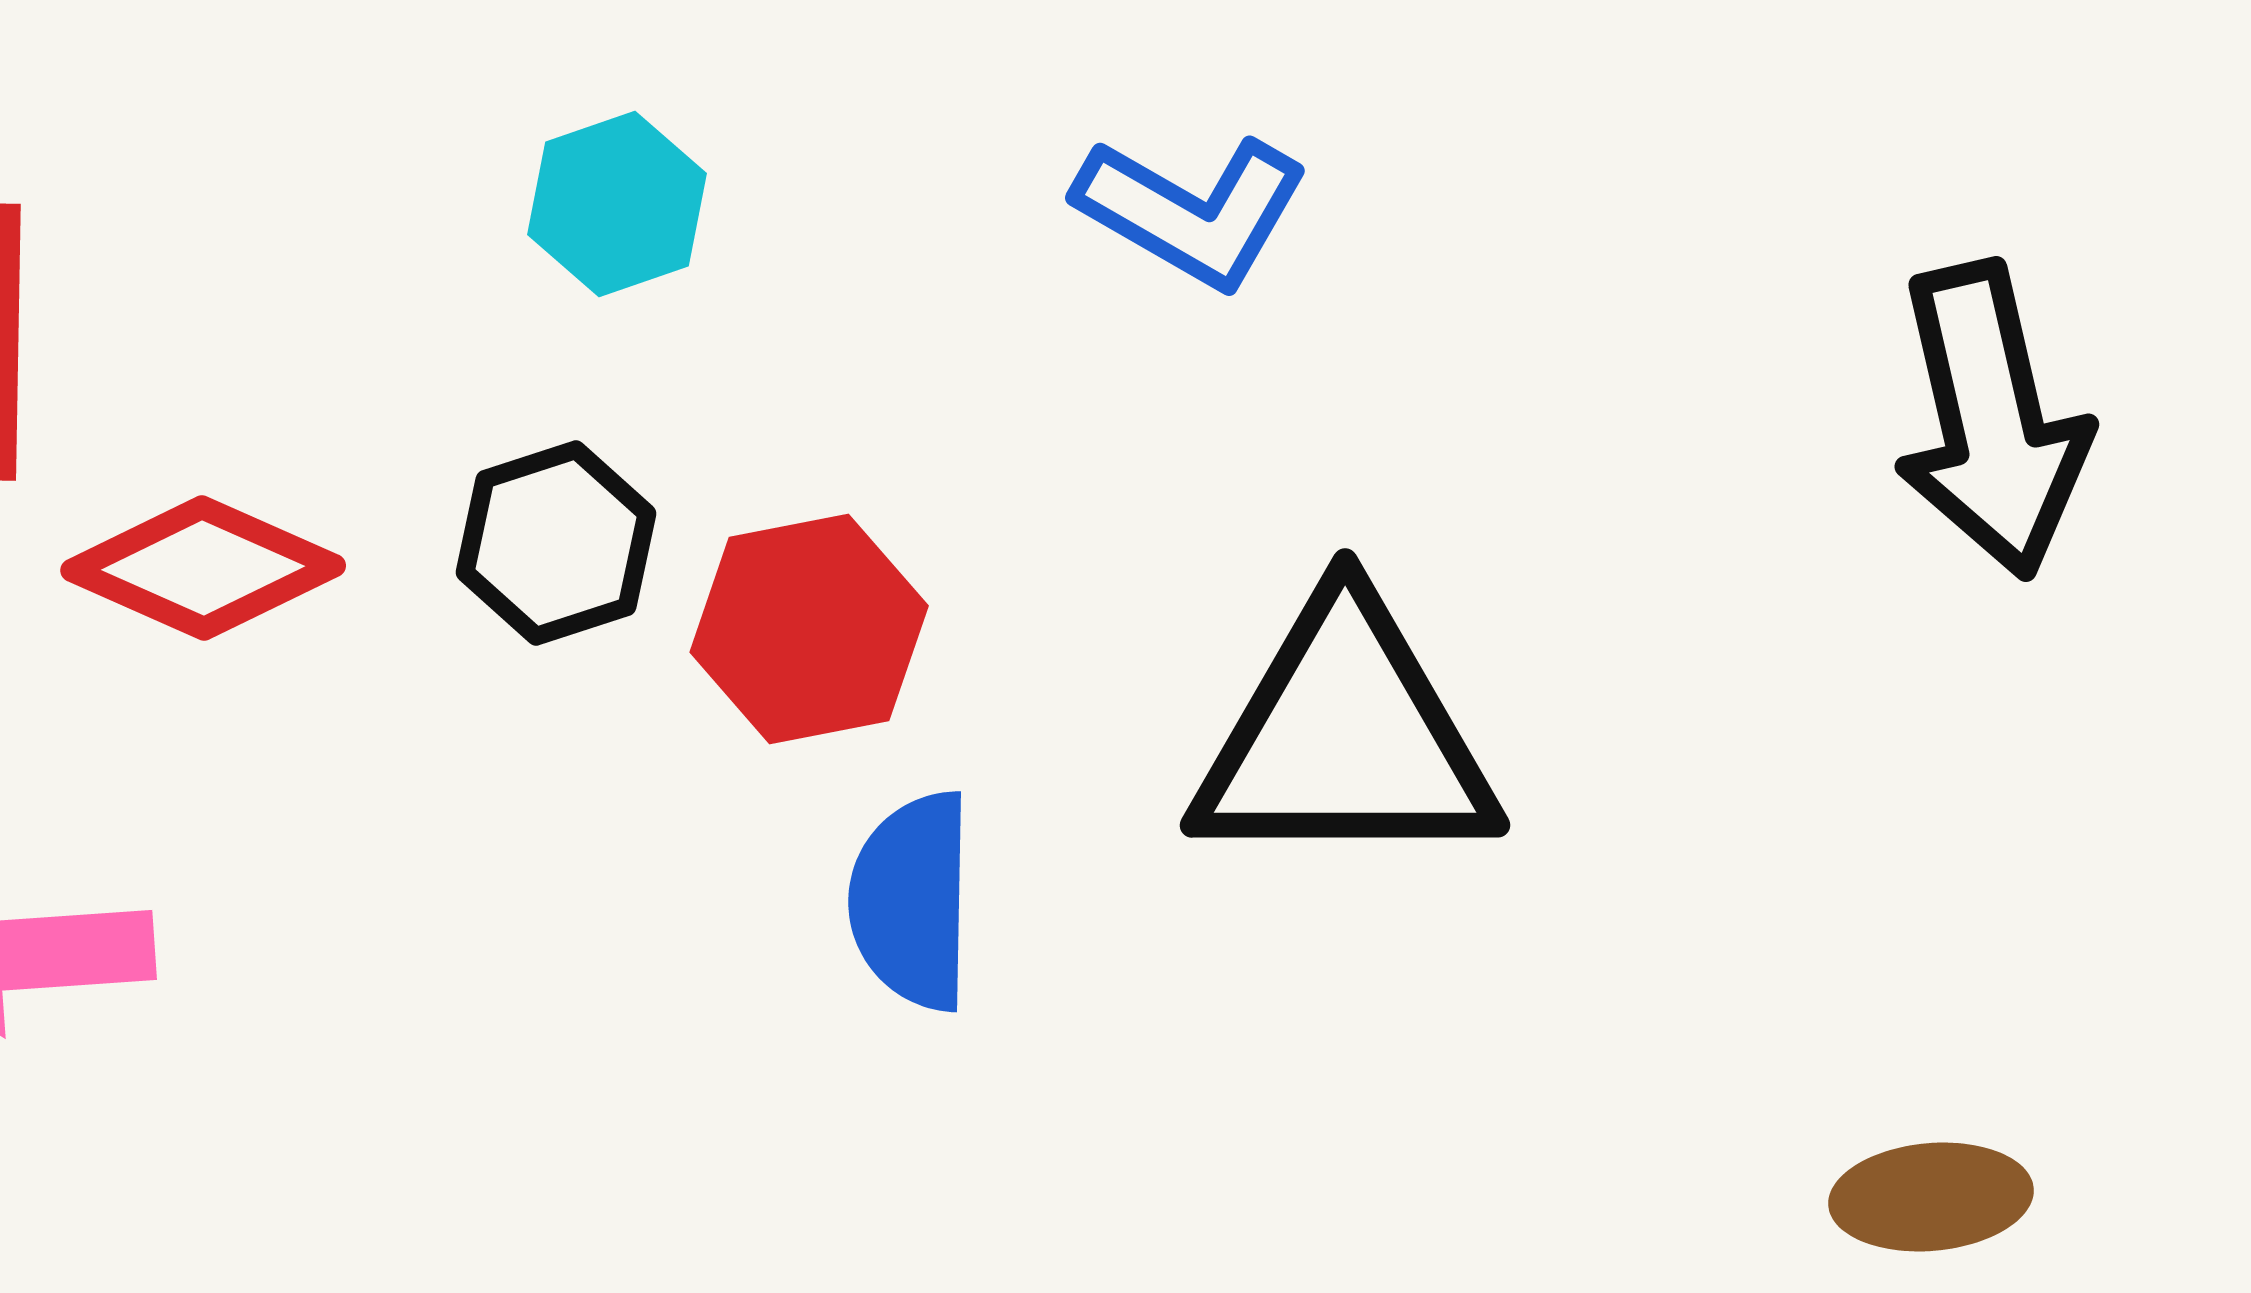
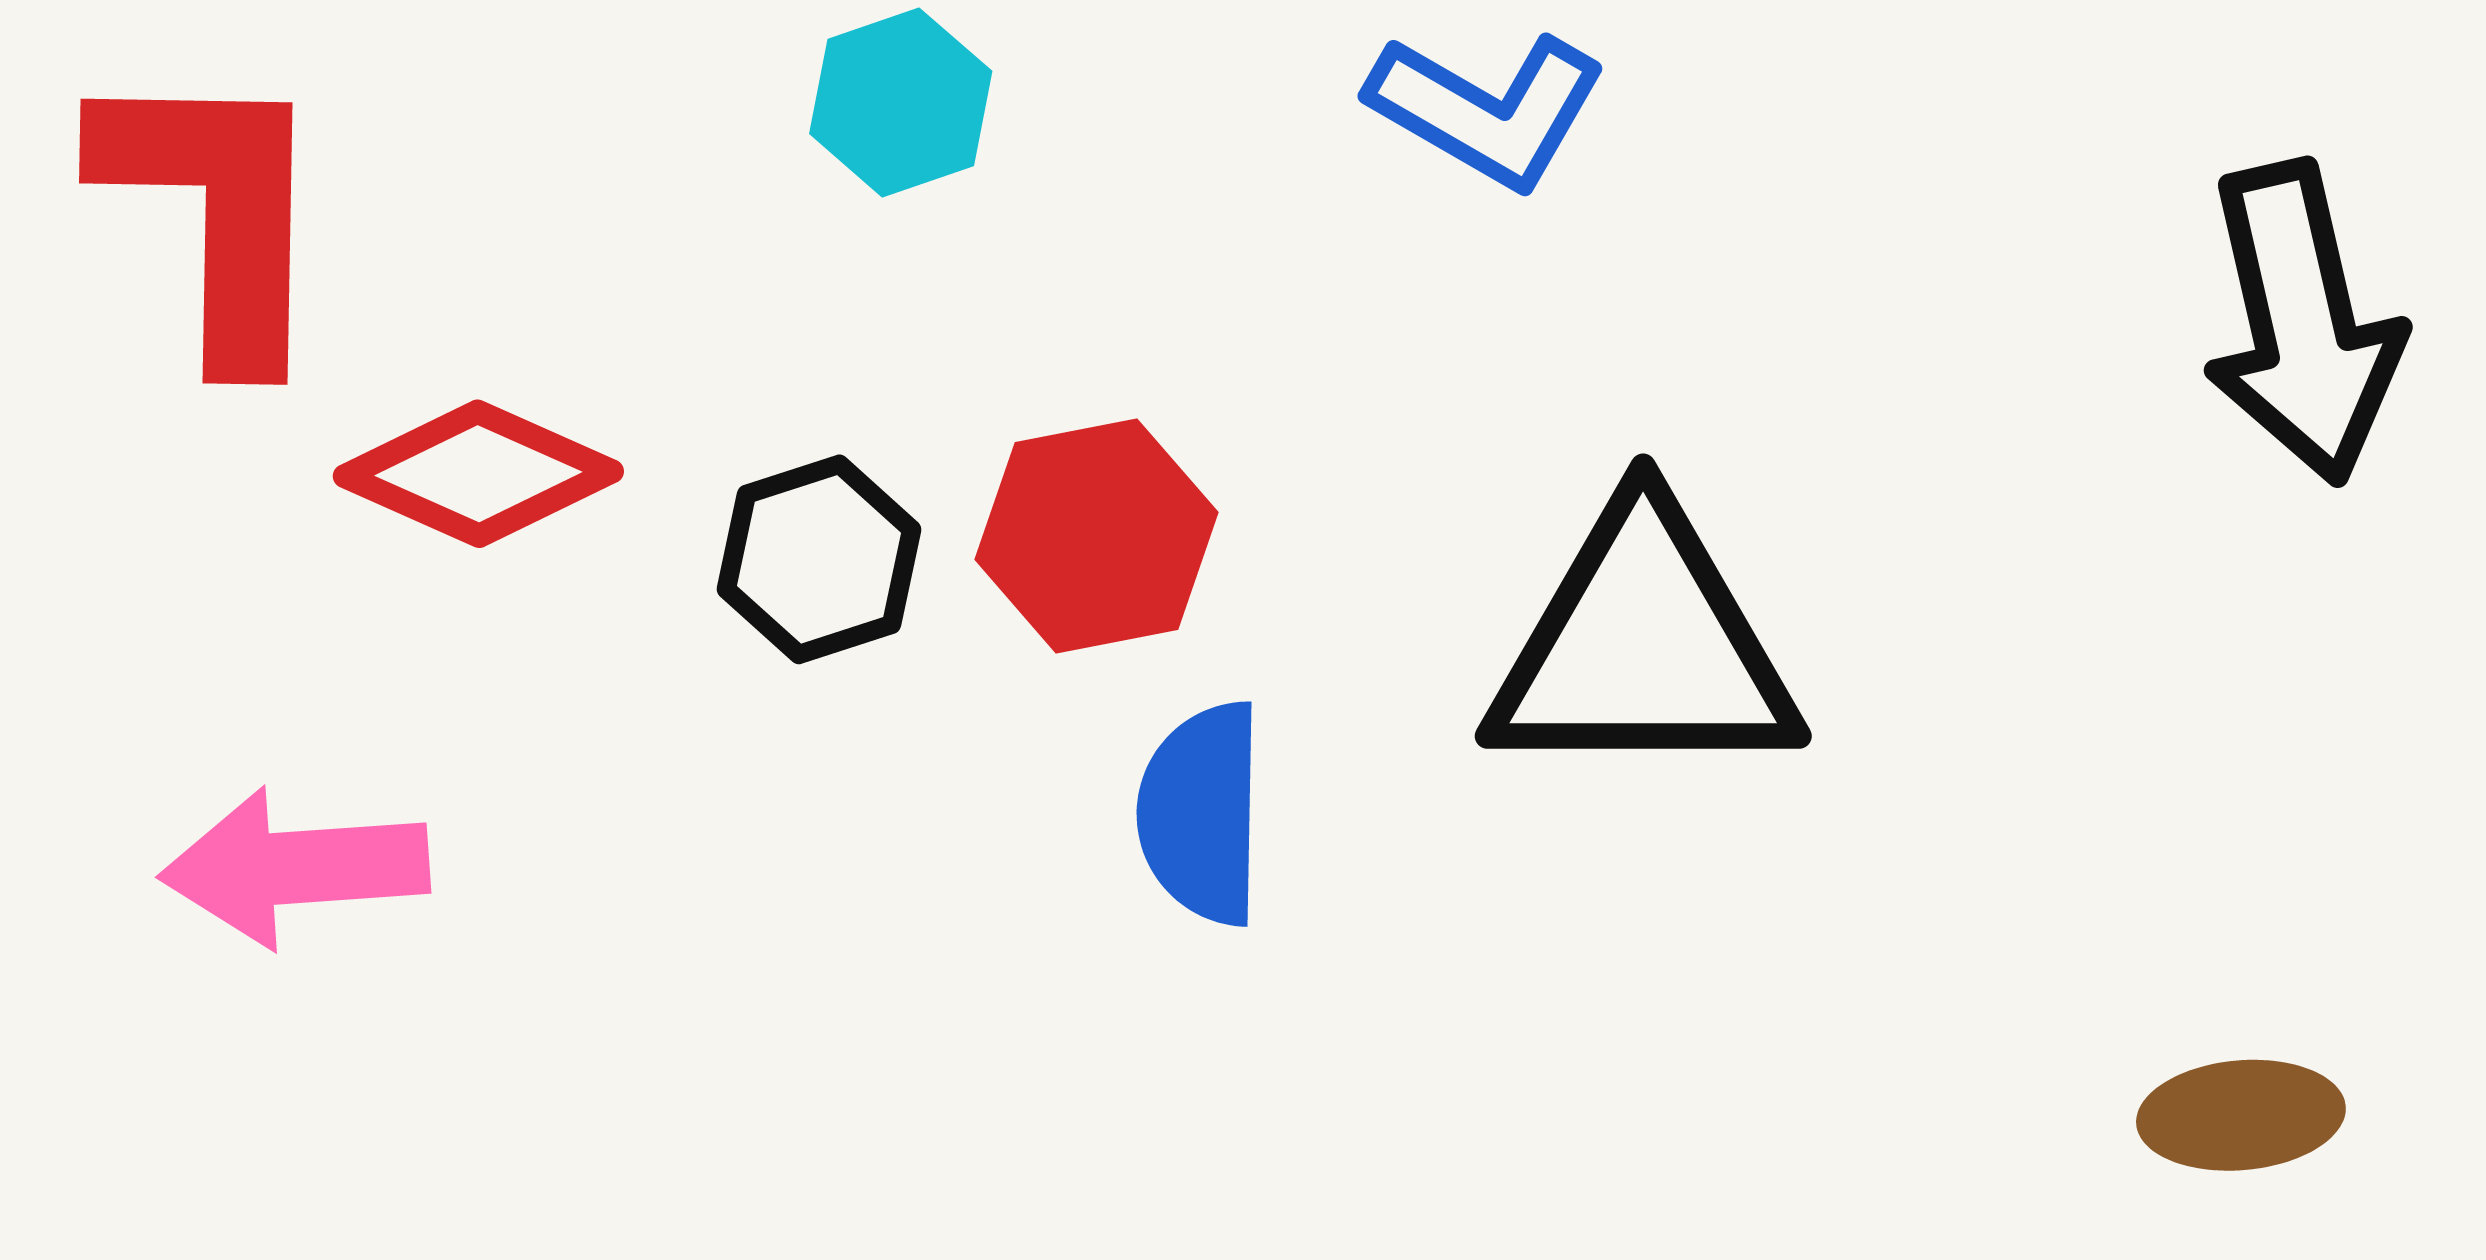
black hexagon: (556, 543) -> (819, 559), moved

